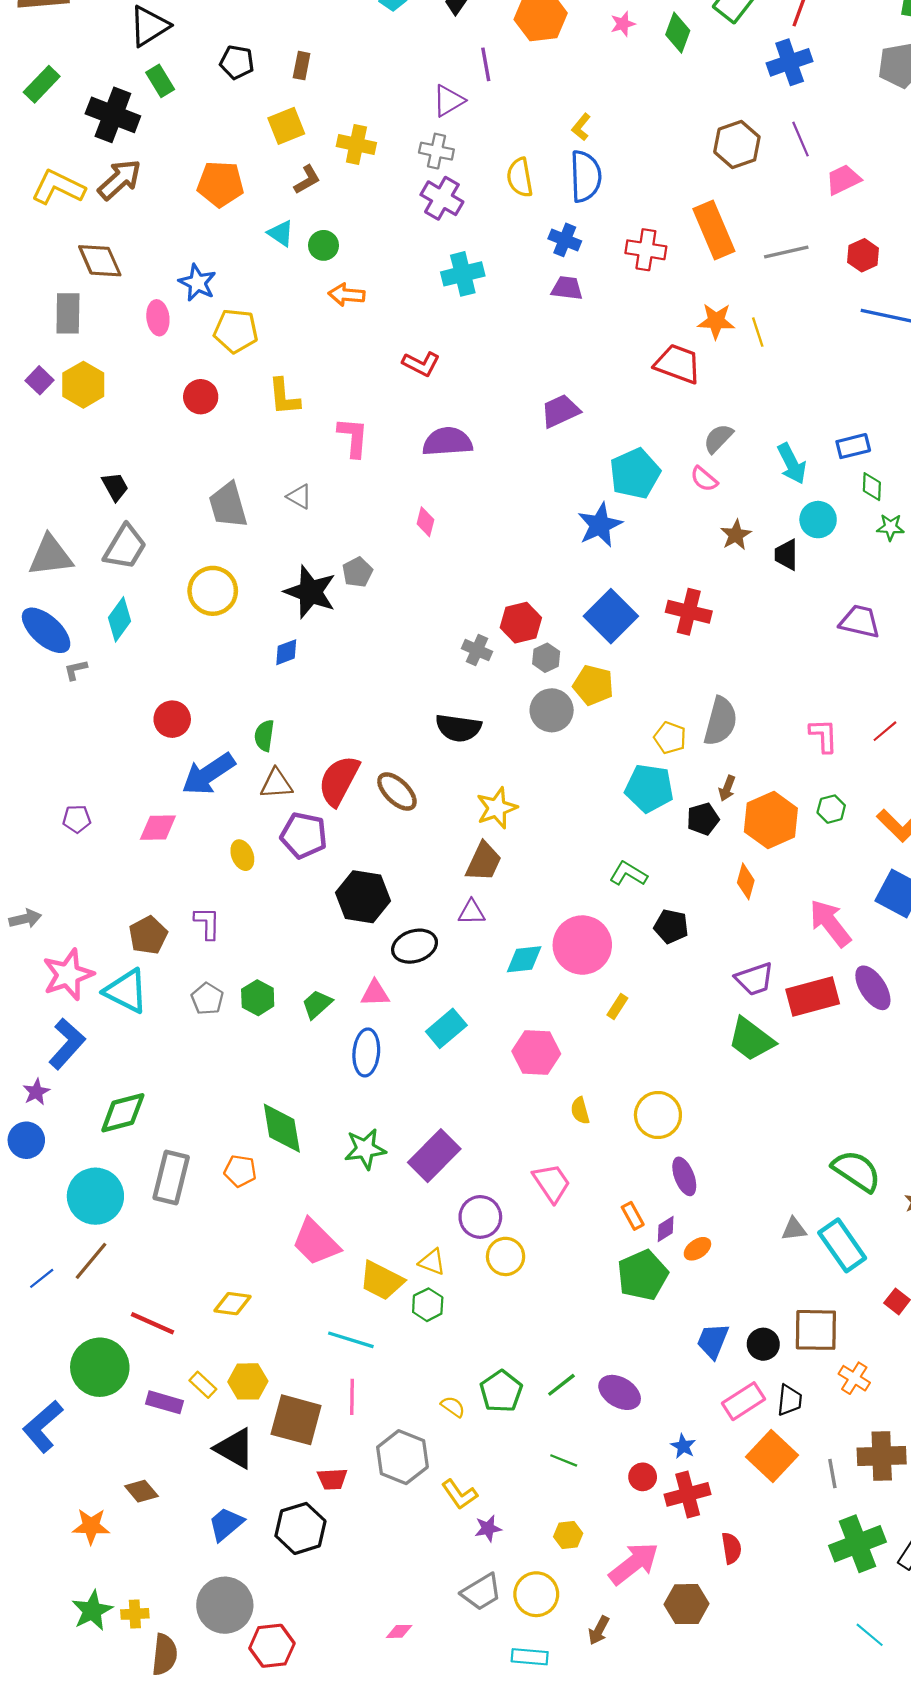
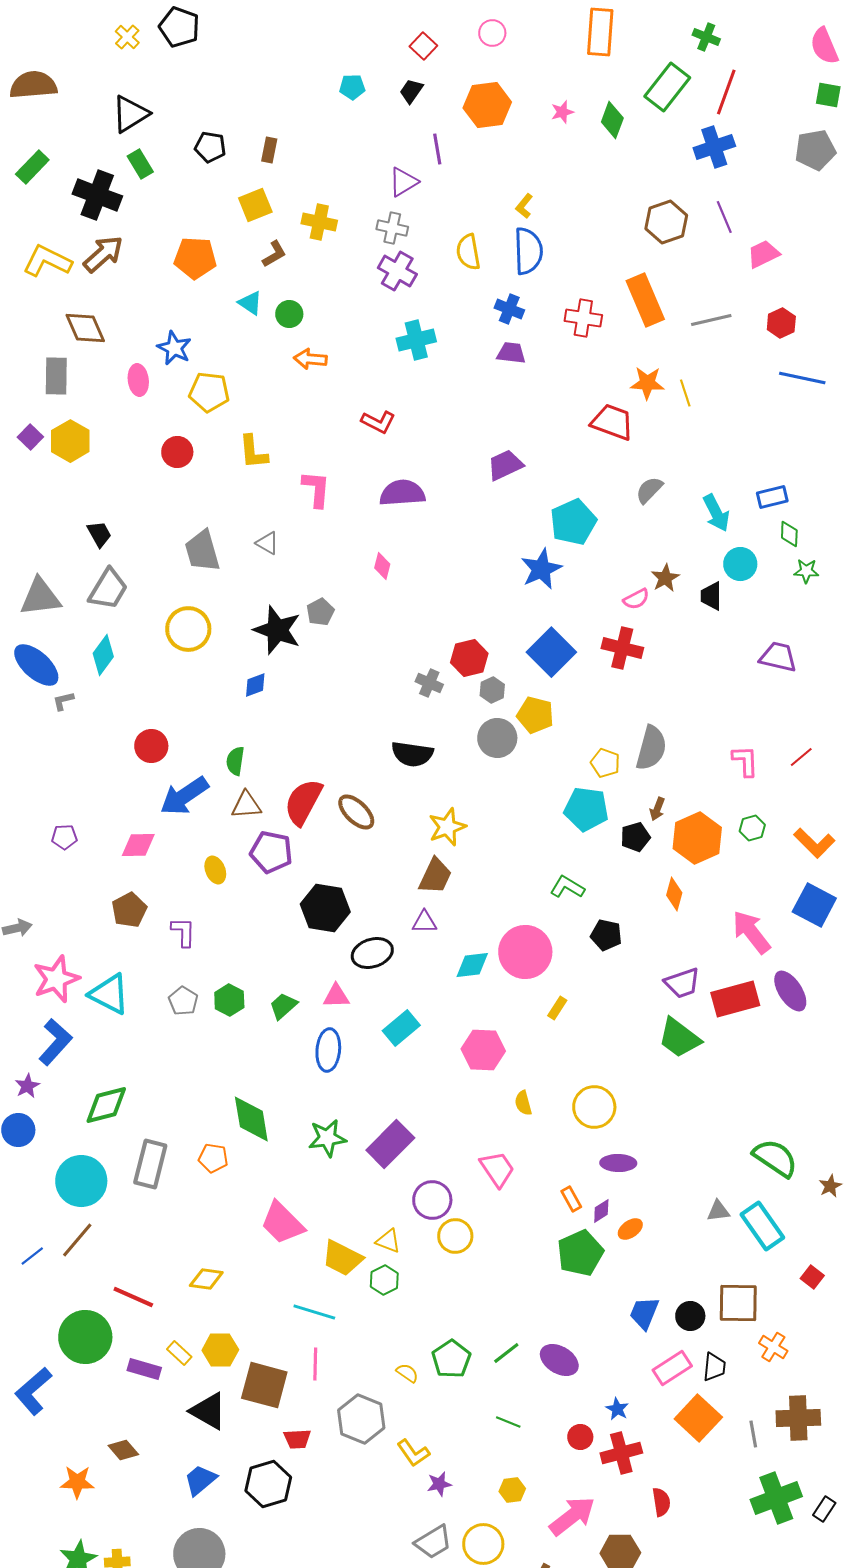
pink semicircle: (704, 479) -> (636, 599), moved, turned -68
brown pentagon: (148, 935) -> (129, 910), moved
purple ellipse: (684, 1176) -> (618, 1163), turned -68

